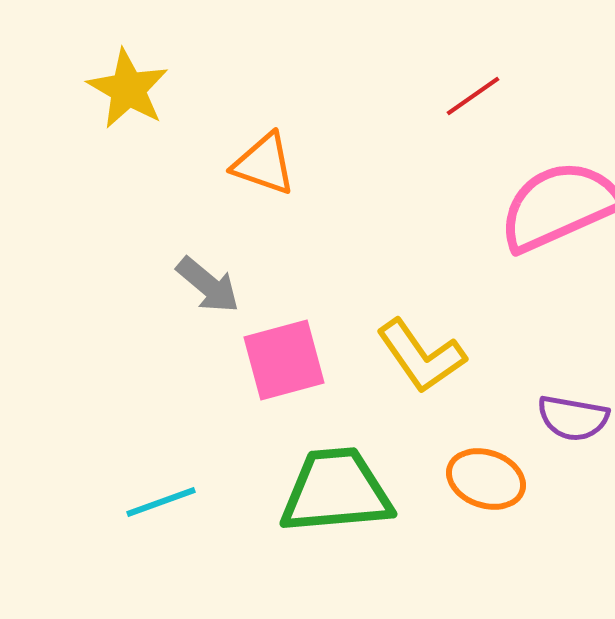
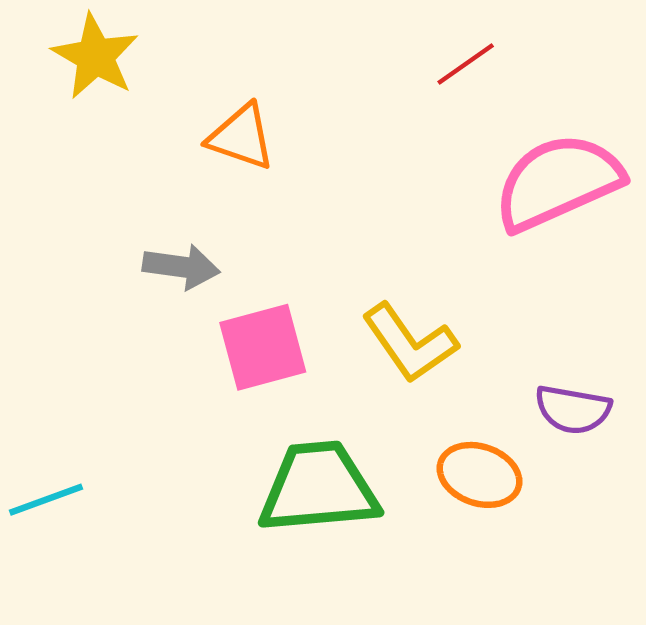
gray arrow: (208, 285) -> (181, 267), turned -32
cyan line: (161, 502) -> (46, 500), moved

